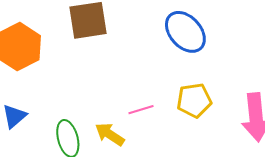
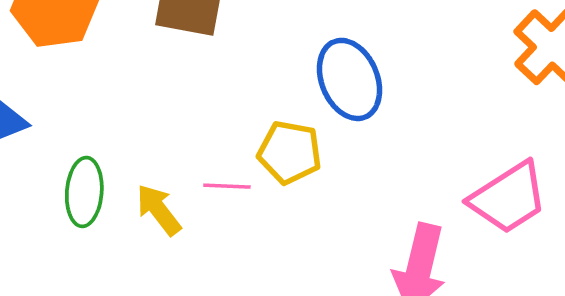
yellow pentagon: (194, 100) -> (290, 152), moved

